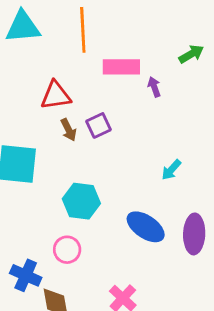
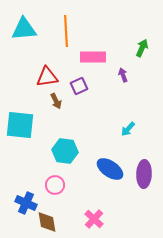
green arrow: (191, 54) -> (142, 48), turned -36
purple arrow: (154, 87) -> (123, 75), moved
purple square: (99, 125) -> (79, 86), moved

